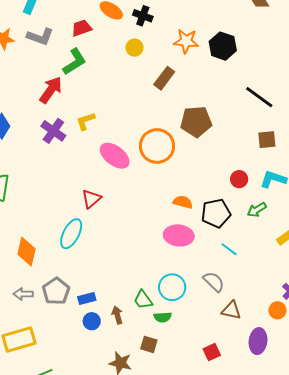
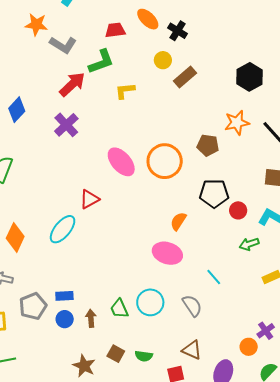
gray L-shape: (40, 37) -> (63, 45), moved
orange star: (186, 41) -> (237, 123), moved, turned -30
brown rectangle: (164, 78) -> (185, 77), moved
yellow L-shape: (86, 121) -> (125, 91), moved
brown pentagon: (196, 122) -> (208, 145), size x0.7
orange semicircle: (183, 202) -> (178, 221), turned -84
black pentagon: (216, 213) -> (214, 193), moved
gray pentagon: (56, 291) -> (33, 306), moved
brown triangle: (231, 310) -> (192, 350), moved
green semicircle: (163, 317) -> (144, 356), moved

